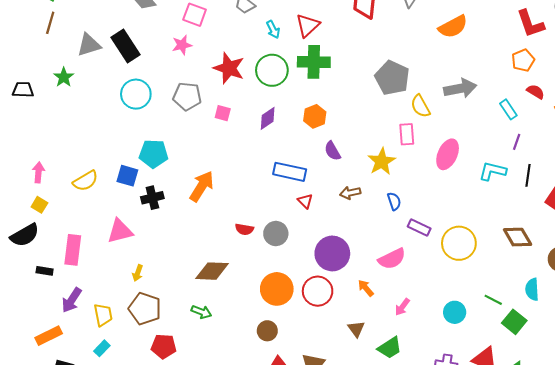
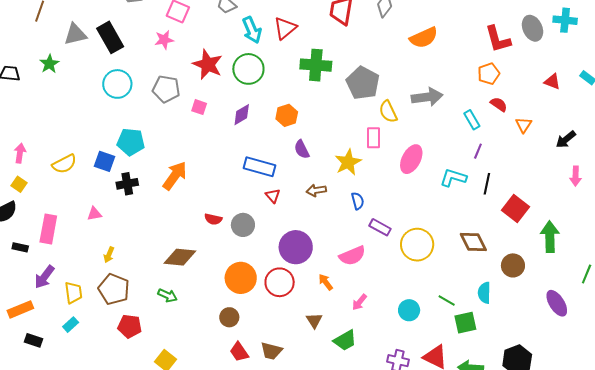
cyan arrow: (273, 29) -> (252, 30), size x1.5
green cross: (314, 62) -> (316, 65), moved
pink triangle: (120, 231) -> (94, 214), size x0.6
green square: (514, 322) -> (465, 323), turned 35

